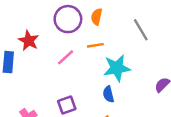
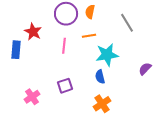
pink line: (66, 57) -> (64, 46), turned -42

